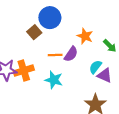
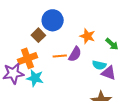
cyan semicircle: (95, 67) -> (99, 65), turned -112
orange cross: (24, 71) -> (27, 58), moved
cyan star: (54, 80) -> (35, 78), moved

